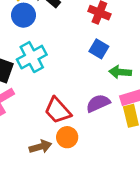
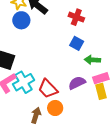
cyan cross: (32, 57) -> (24, 82), moved
brown arrow: (40, 147) -> (36, 115), turned -56

